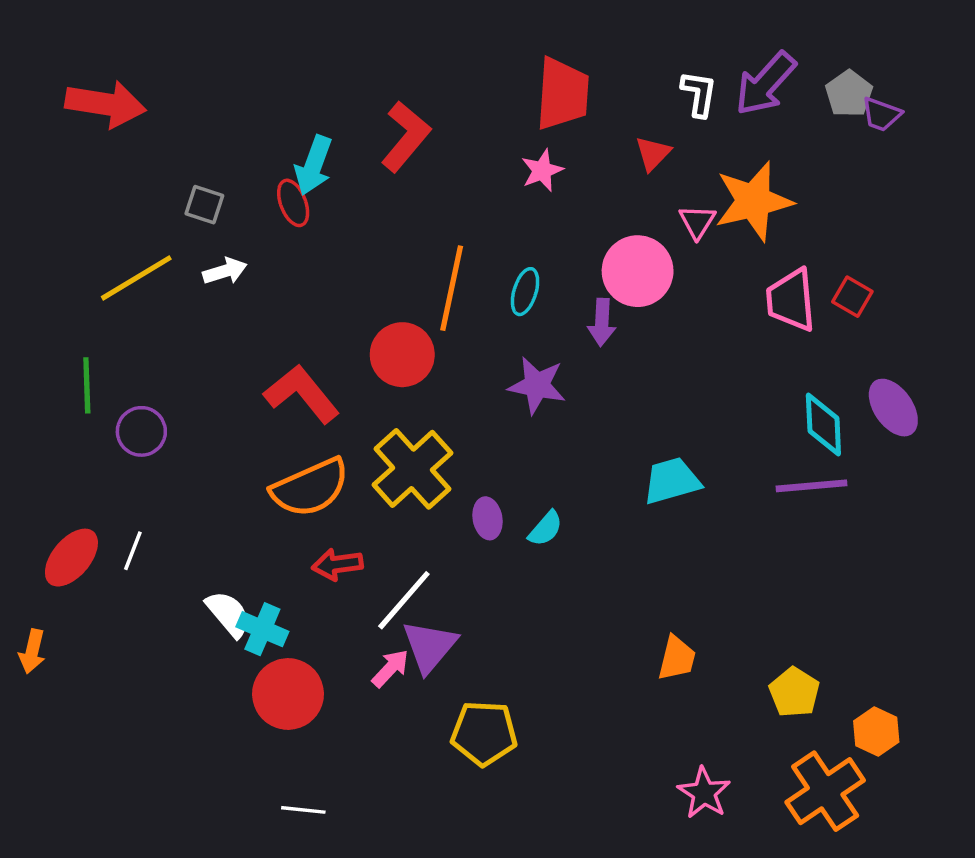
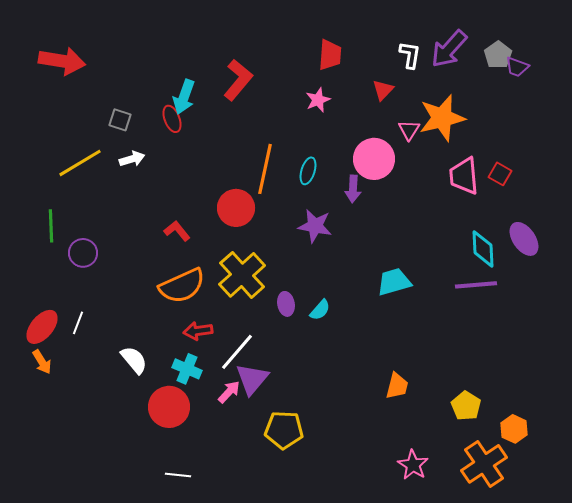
red trapezoid: (563, 94) -> (330, 55), size x0.7
red L-shape: (302, 394) -> (177, 231), size x0.6
cyan cross: (262, 629) -> (187, 369), moved
orange arrow: (32, 651) -> (42, 362), moved, turned -45

